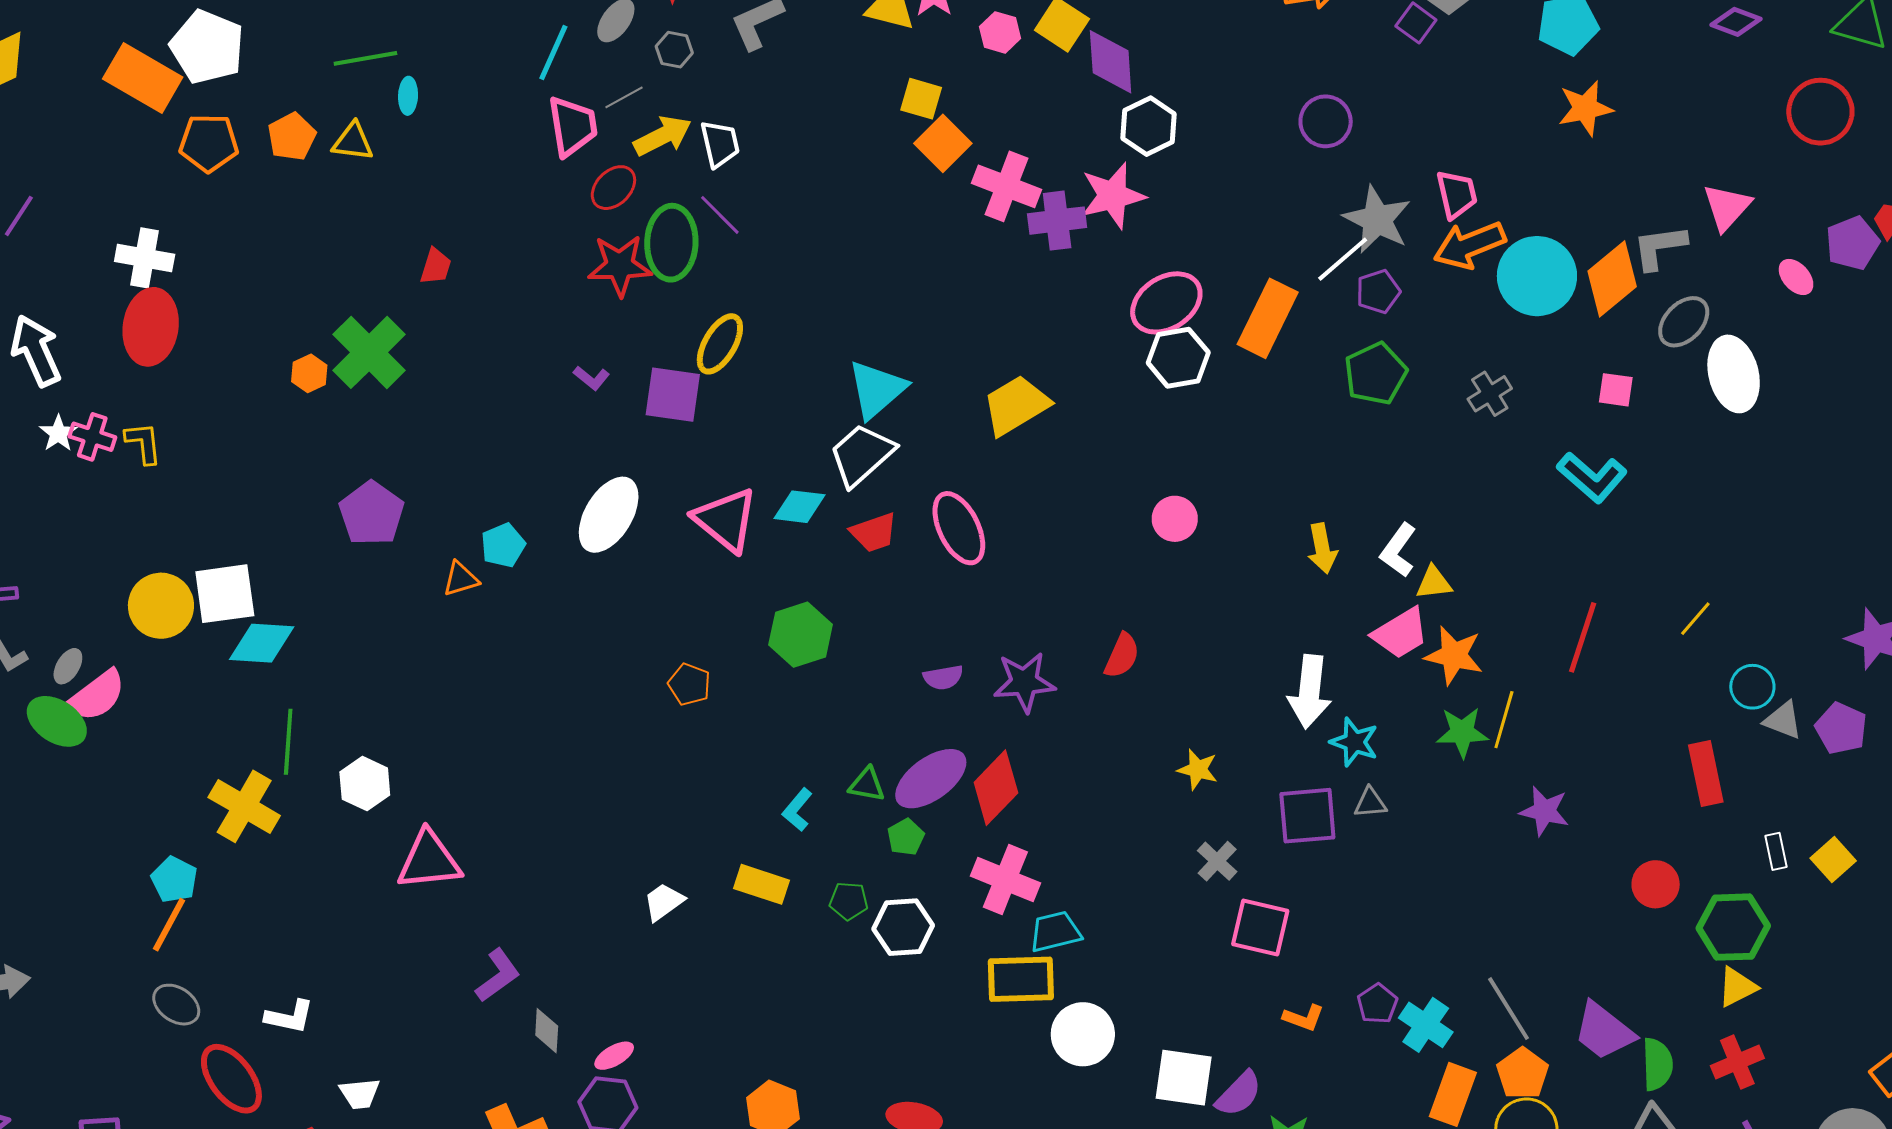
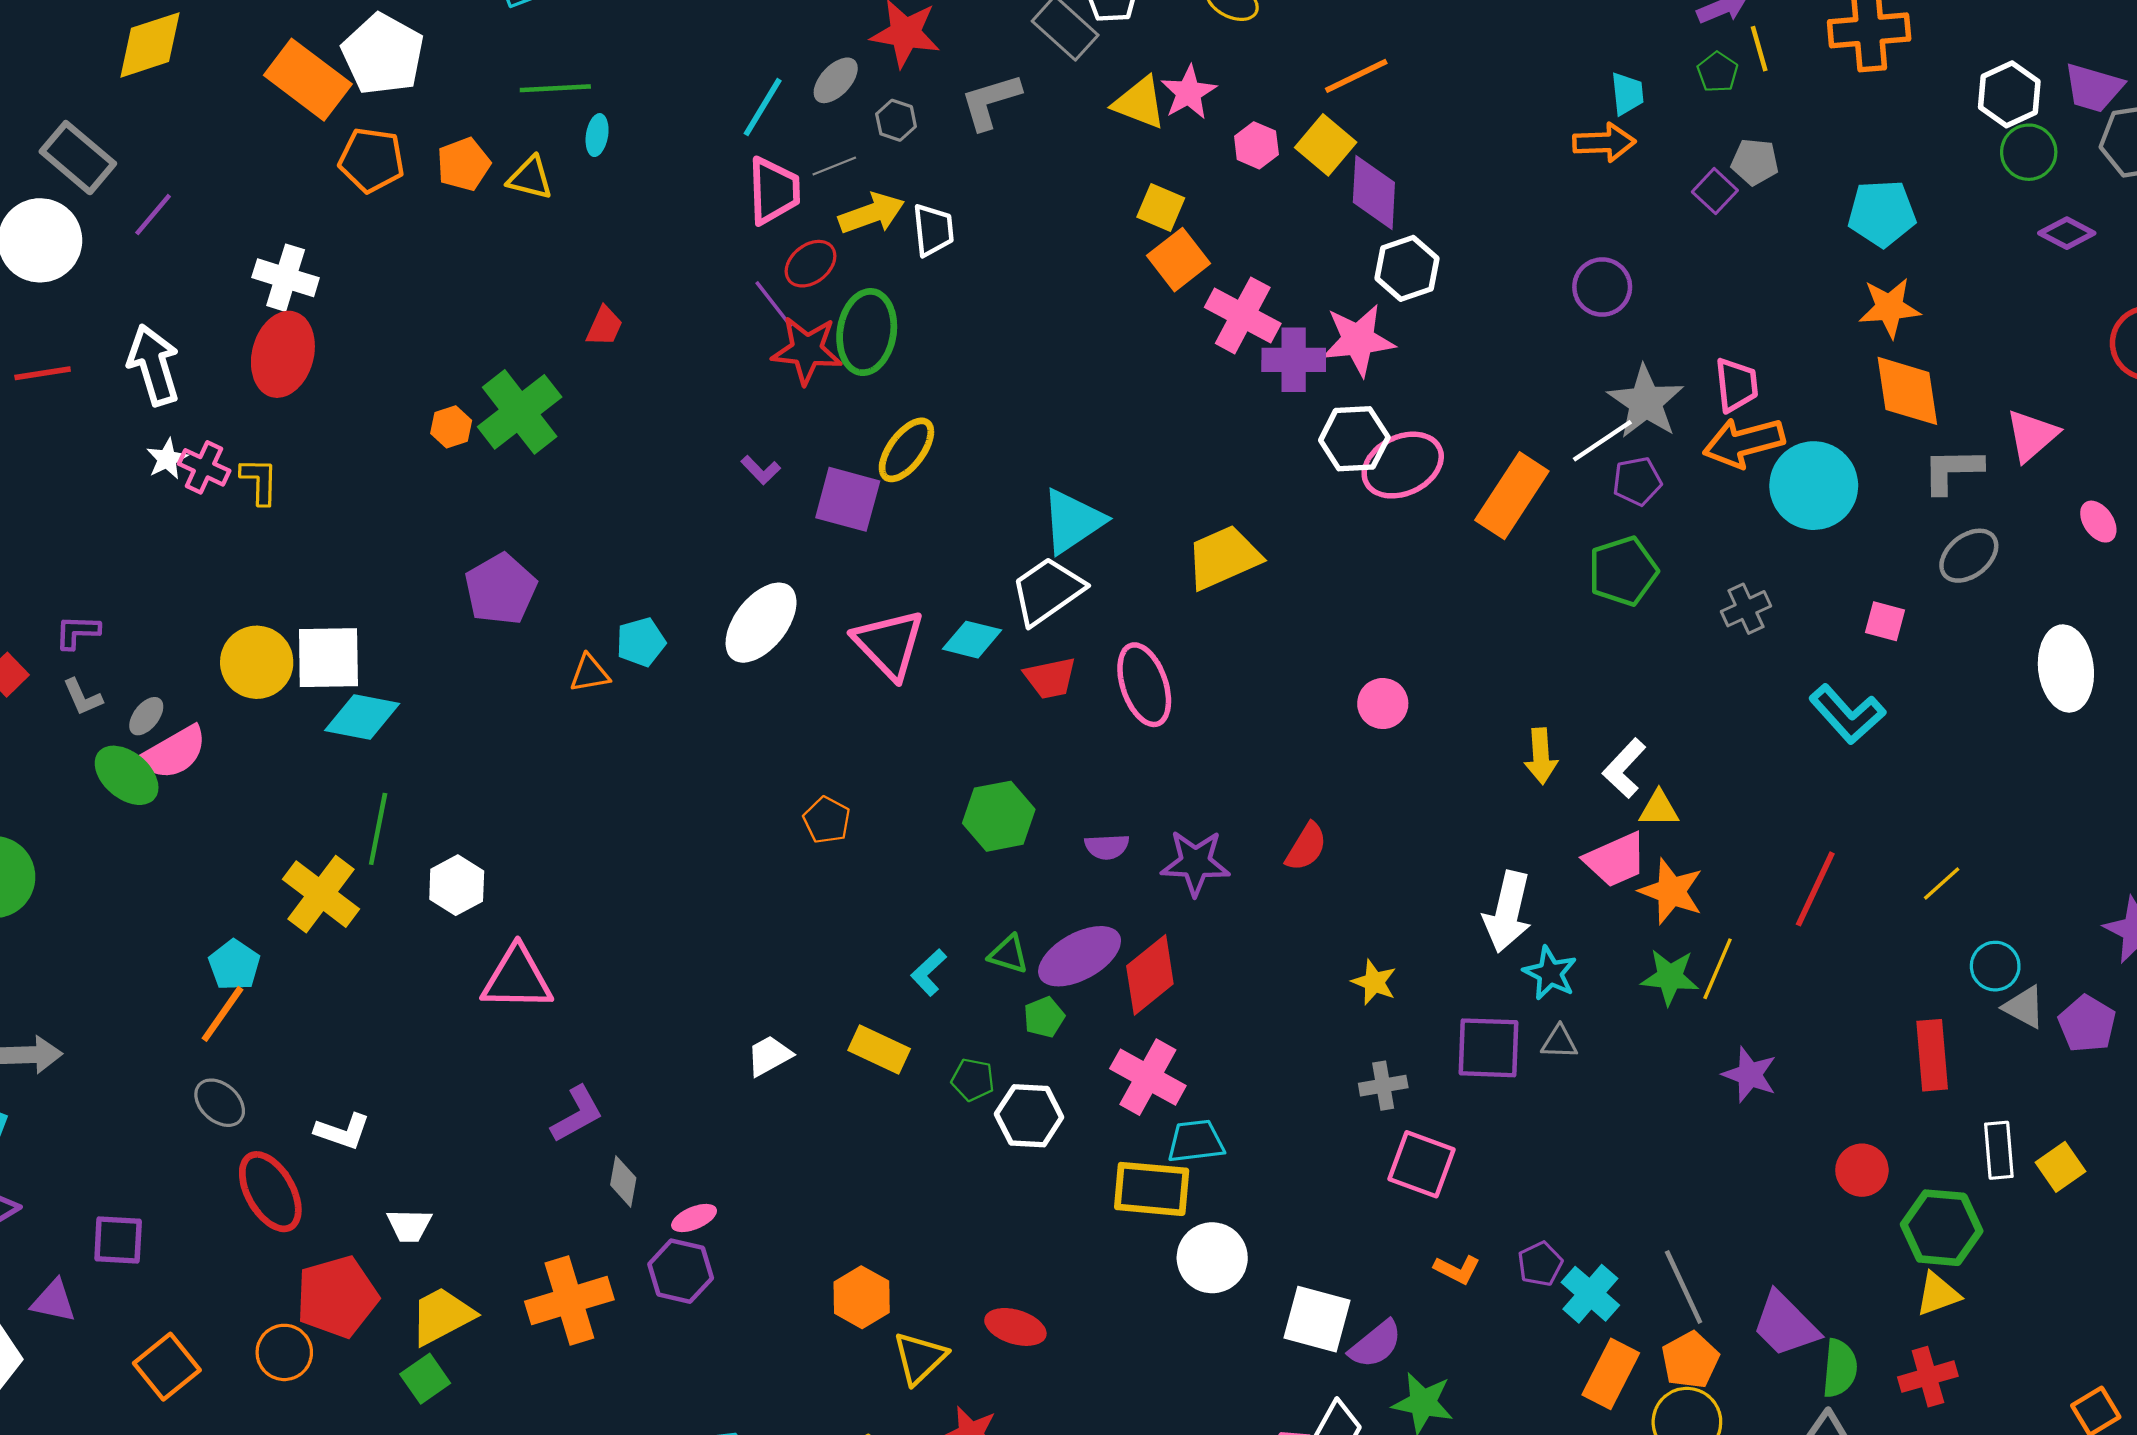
purple line: (720, 215) -> (774, 304), moved
orange diamond: (1612, 279) -> (1907, 391), moved, turned -66
white hexagon: (1178, 358) -> (1354, 439), moved
white ellipse: (1734, 374) -> (2066, 668), moved
green hexagon: (801, 635) -> (999, 816), moved
white rectangle: (1776, 851) -> (1999, 1150), size x1.4
gray cross: (1217, 861) -> (1383, 1086), turned 30

